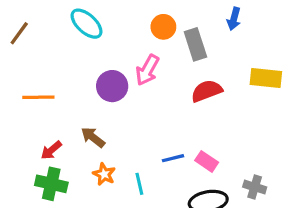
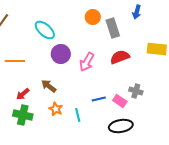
cyan ellipse: (86, 24) -> (45, 30), moved
pink arrow: (147, 70) -> (87, 62), moved
gray cross: (255, 187) -> (136, 91), moved

